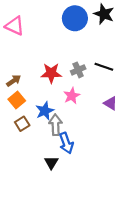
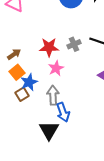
pink star: (72, 96) -> (56, 68), moved
blue star: (45, 111) -> (29, 82), moved
black triangle: (51, 162) -> (49, 130), size x1.5

